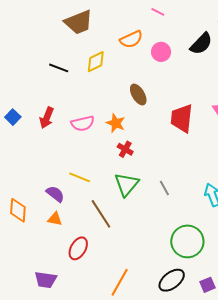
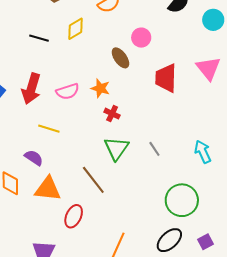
pink circle: (161, 52) -> (141, 38), moved
red arrow: (47, 118) -> (31, 89), size x1.4
yellow line: (80, 177) -> (49, 129), moved
purple semicircle: (55, 194) -> (34, 158), moved
orange triangle: (55, 219) -> (48, 189), size x1.8

